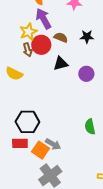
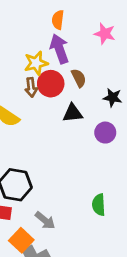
brown semicircle: (61, 37) -> (79, 78), turned 32
black star: (87, 37) -> (113, 98), moved
orange square: (40, 150) -> (21, 240), moved

